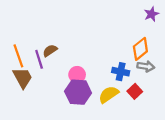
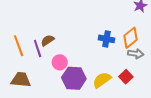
blue cross: (121, 72) -> (106, 39), moved
pink circle: (77, 75) -> (60, 62), moved
brown trapezoid: (23, 78) -> (21, 80), moved, turned -55

